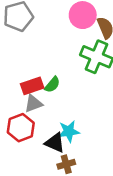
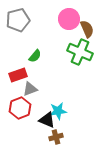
green semicircle: (52, 85) -> (35, 56), moved
red rectangle: (32, 86) -> (18, 75), moved

